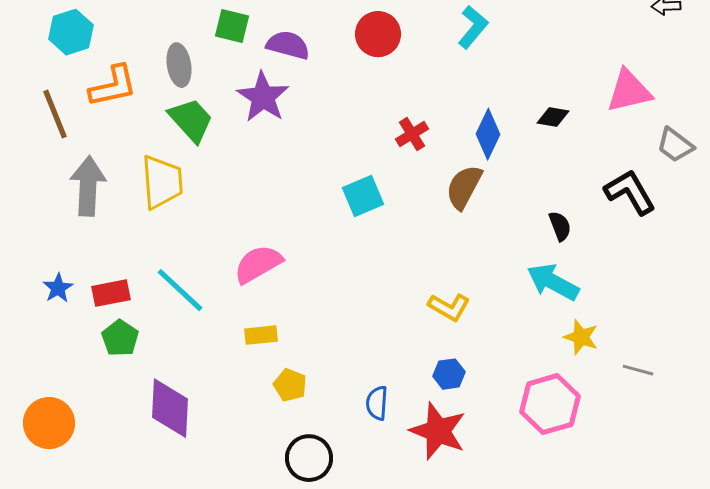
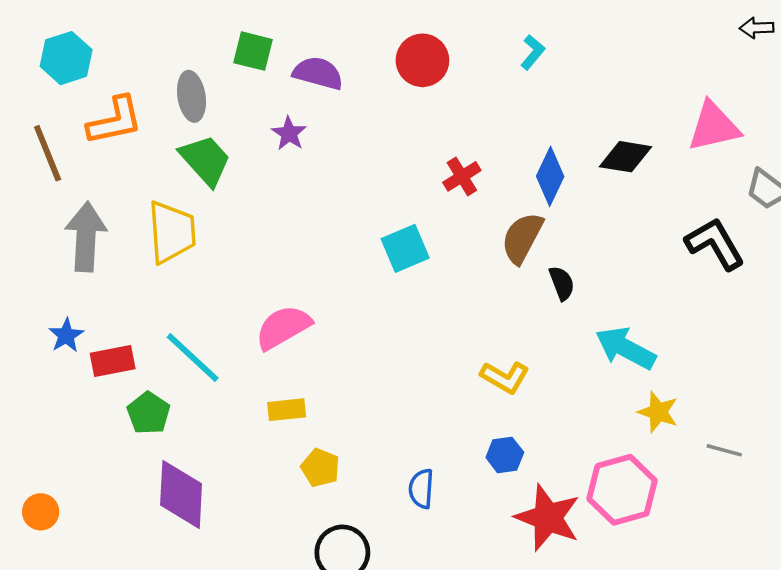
cyan L-shape: (473, 27) -> (533, 52), size x0.7
purple star: (263, 97) -> (289, 133), size x0.6
black diamond: (553, 117) -> (626, 157), size x1.4
black semicircle: (560, 226) -> (562, 283), moved
blue star: (58, 288) -> (66, 335), moved
green pentagon: (120, 338) -> (149, 413), moved
orange circle: (49, 423) -> (41, 512), size x0.6
red star: (438, 431) -> (548, 518), moved

